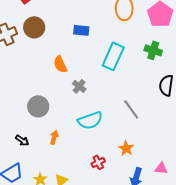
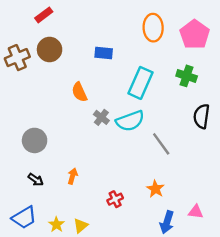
gray circle: (38, 106) -> (35, 140), moved
cyan semicircle: (90, 120) -> (130, 121), moved
red cross: (98, 162) -> (115, 199), moved

